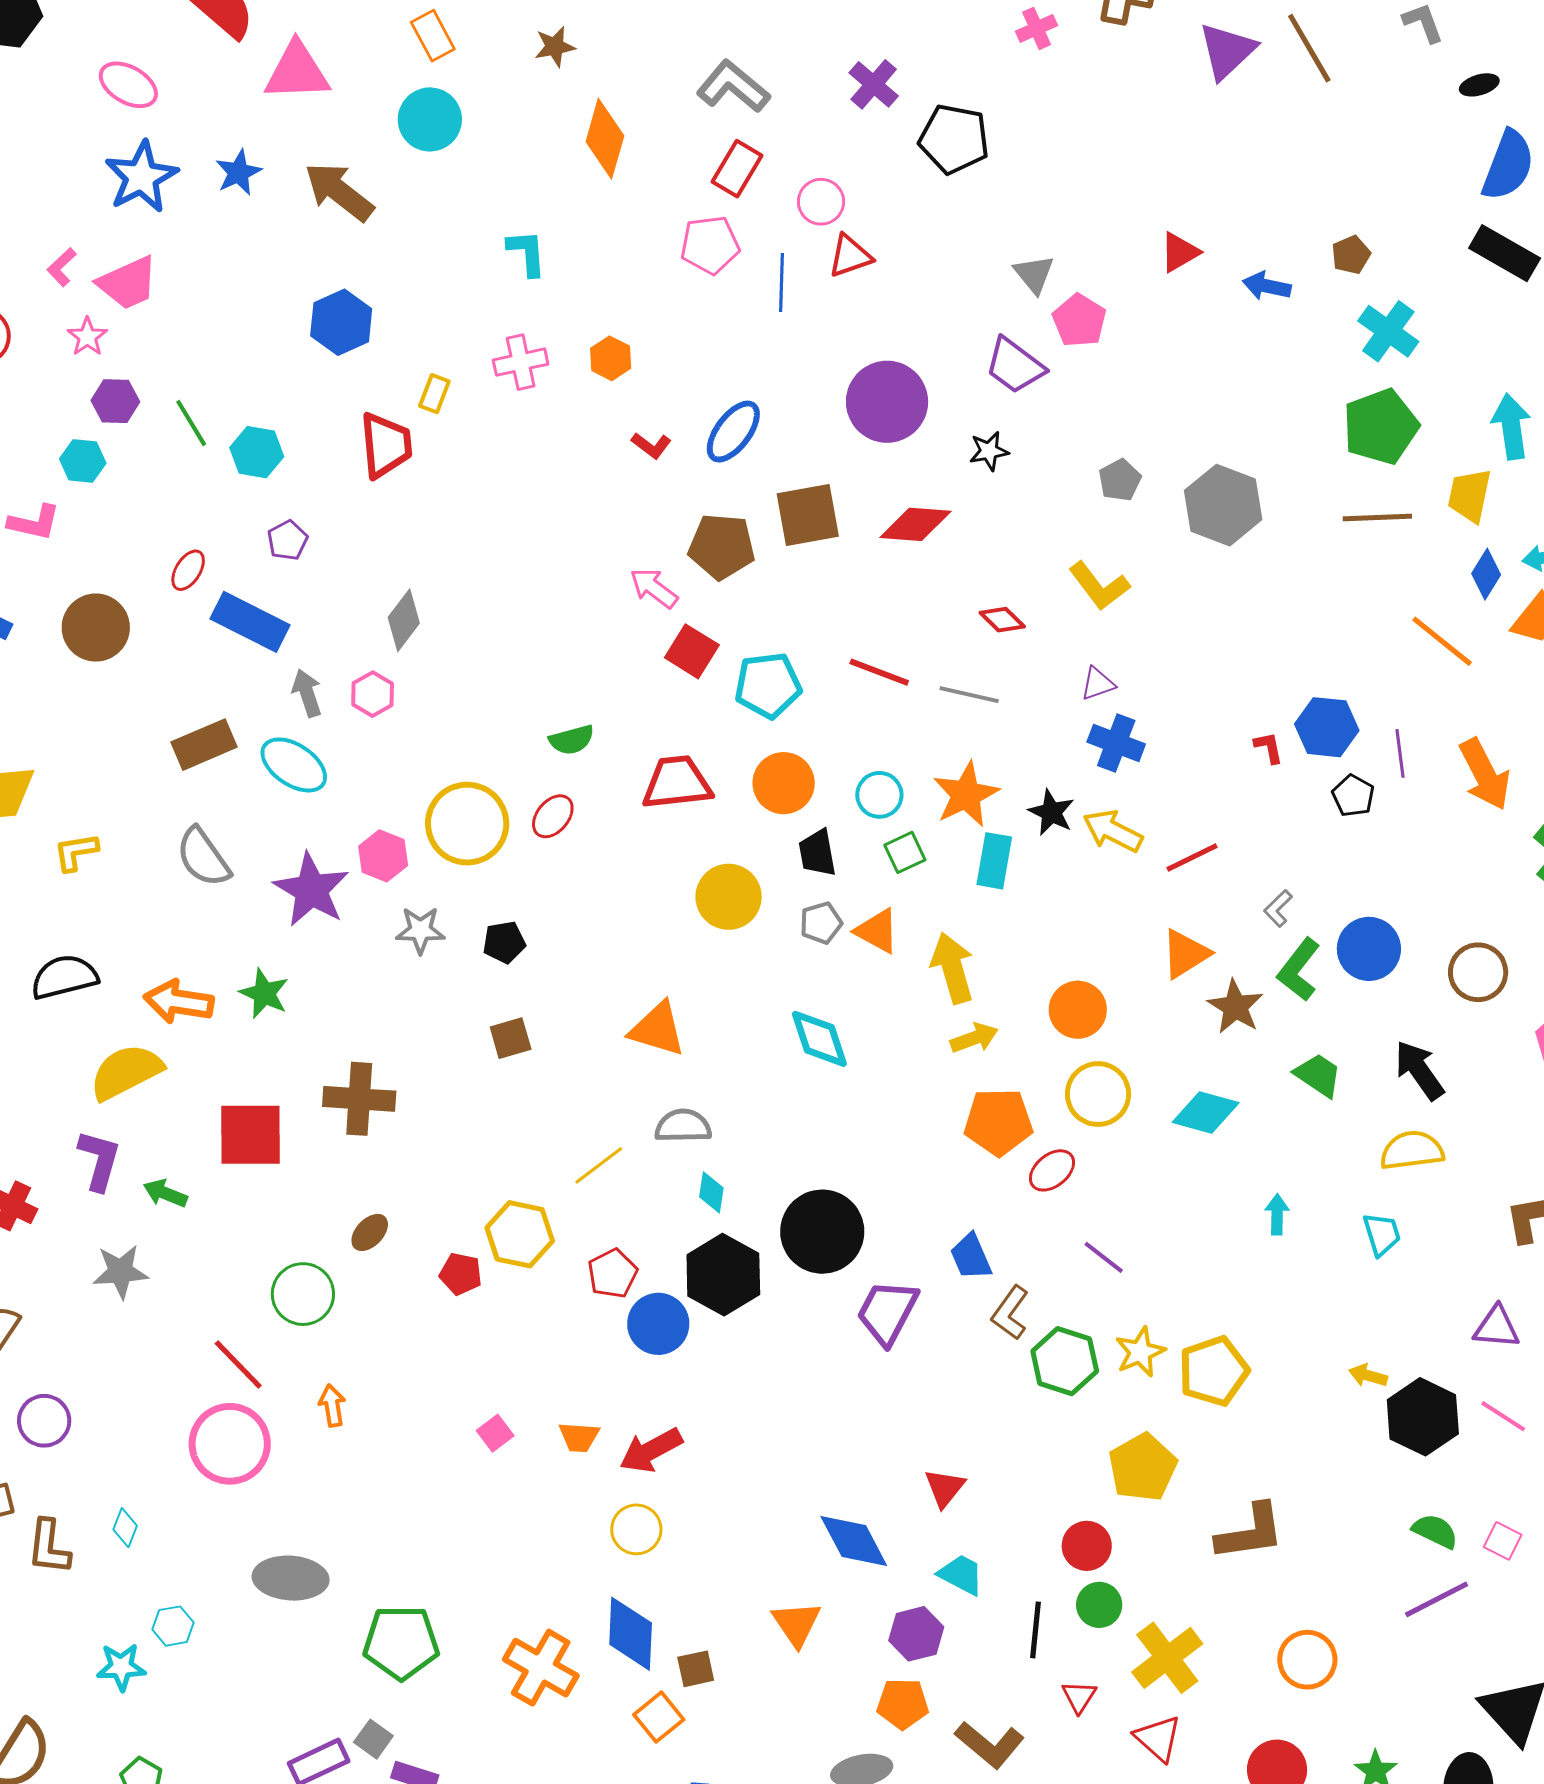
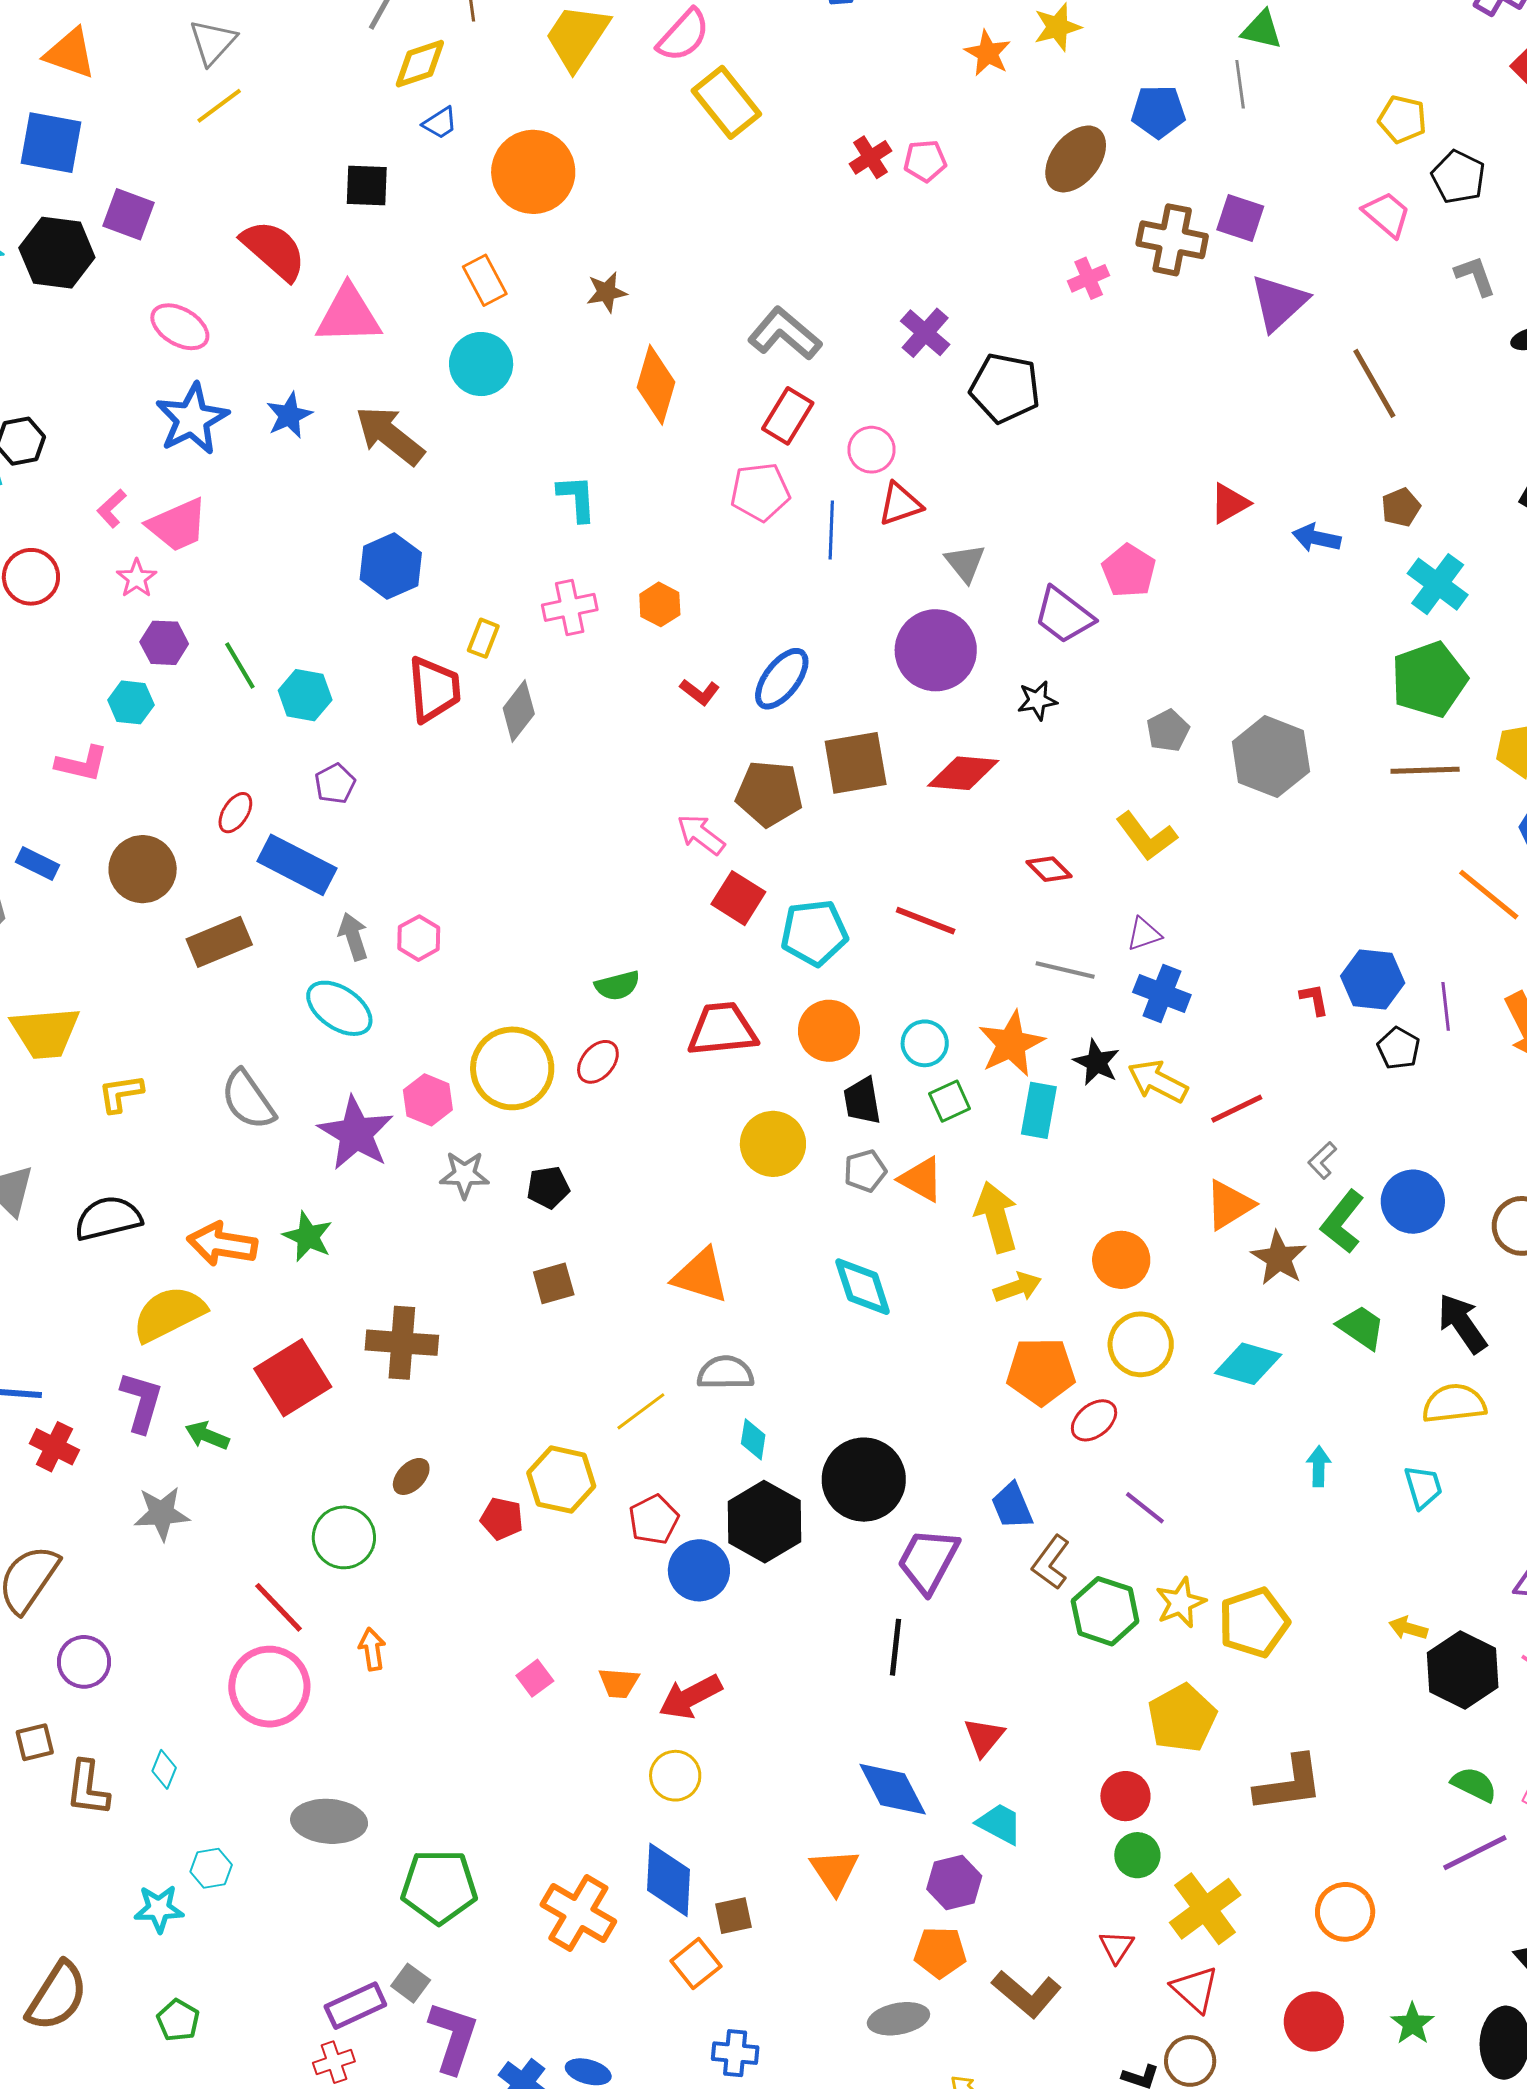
brown line: (1309, 48) -> (1374, 383), moved
gray triangle: (1034, 274) -> (965, 563), moved
gray diamond: (404, 620) -> (519, 711), moved
gray line: (969, 695) -> (1065, 970), moved
brown rectangle: (204, 745) -> (219, 942), moved
red square: (250, 1135) -> (293, 1378), turned -32
black line: (1036, 1630) -> (896, 1647), moved

